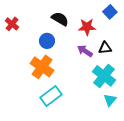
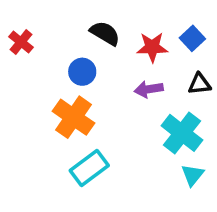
blue square: (110, 12) -> (192, 38), moved
black triangle: (105, 48) -> (199, 84), moved
purple arrow: (85, 51) -> (149, 89), turned -42

